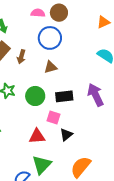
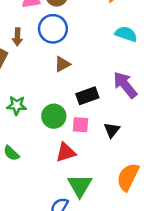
brown arrow: (21, 57) -> (17, 37), moved
green circle: (35, 96) -> (54, 116), moved
black triangle: (66, 135) -> (112, 130), moved

